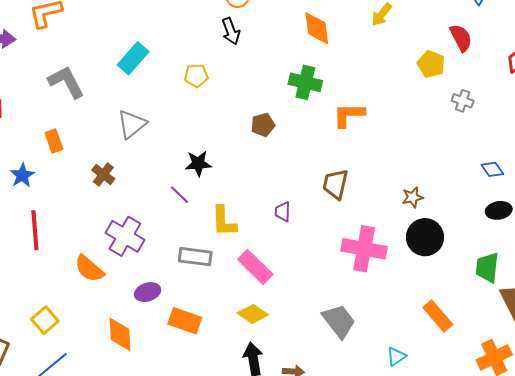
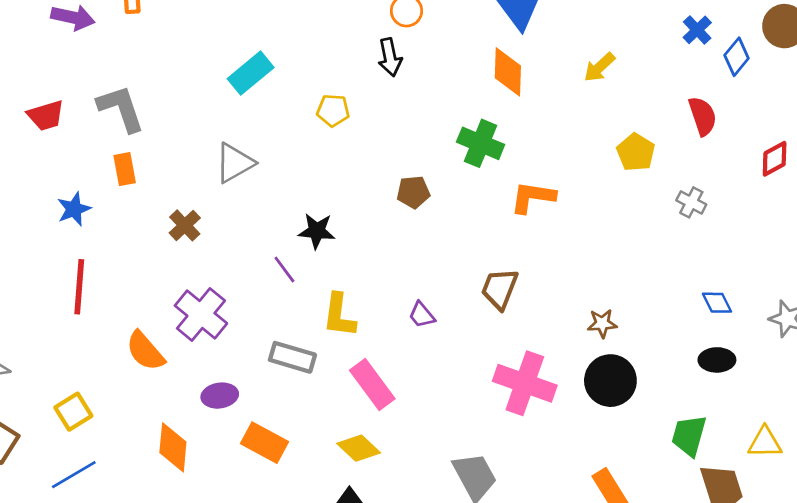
yellow pentagon: (431, 64) -> (636, 152), moved
gray L-shape: (66, 82) -> (121, 108), moved
purple trapezoid: (283, 212) -> (422, 315), turned -50

